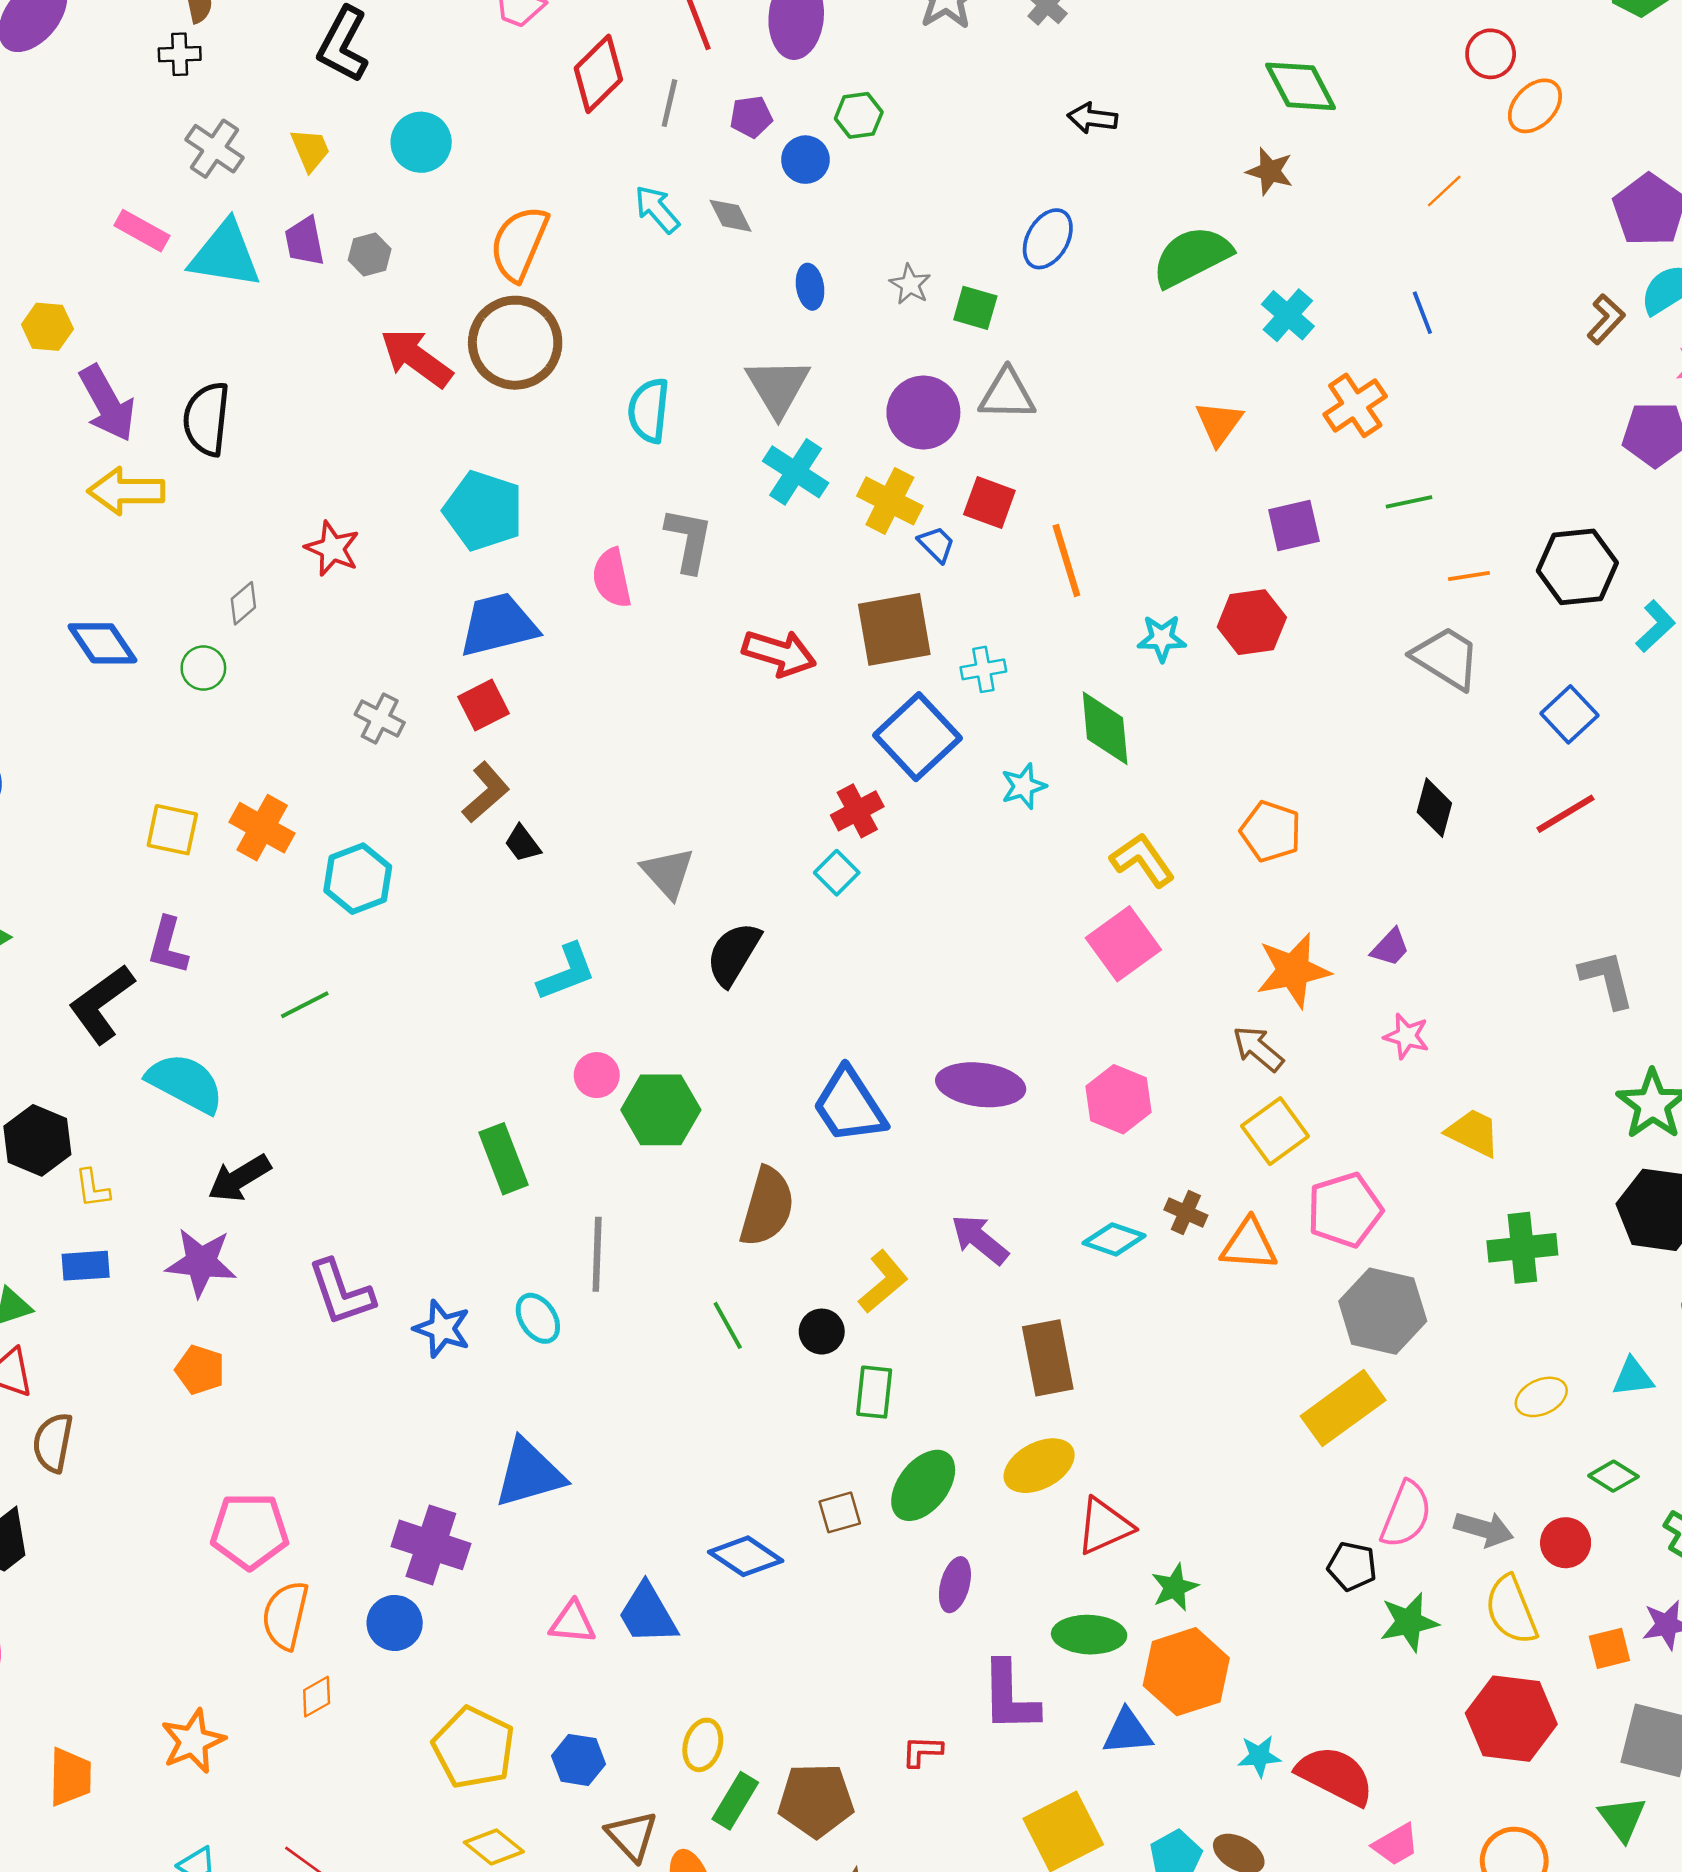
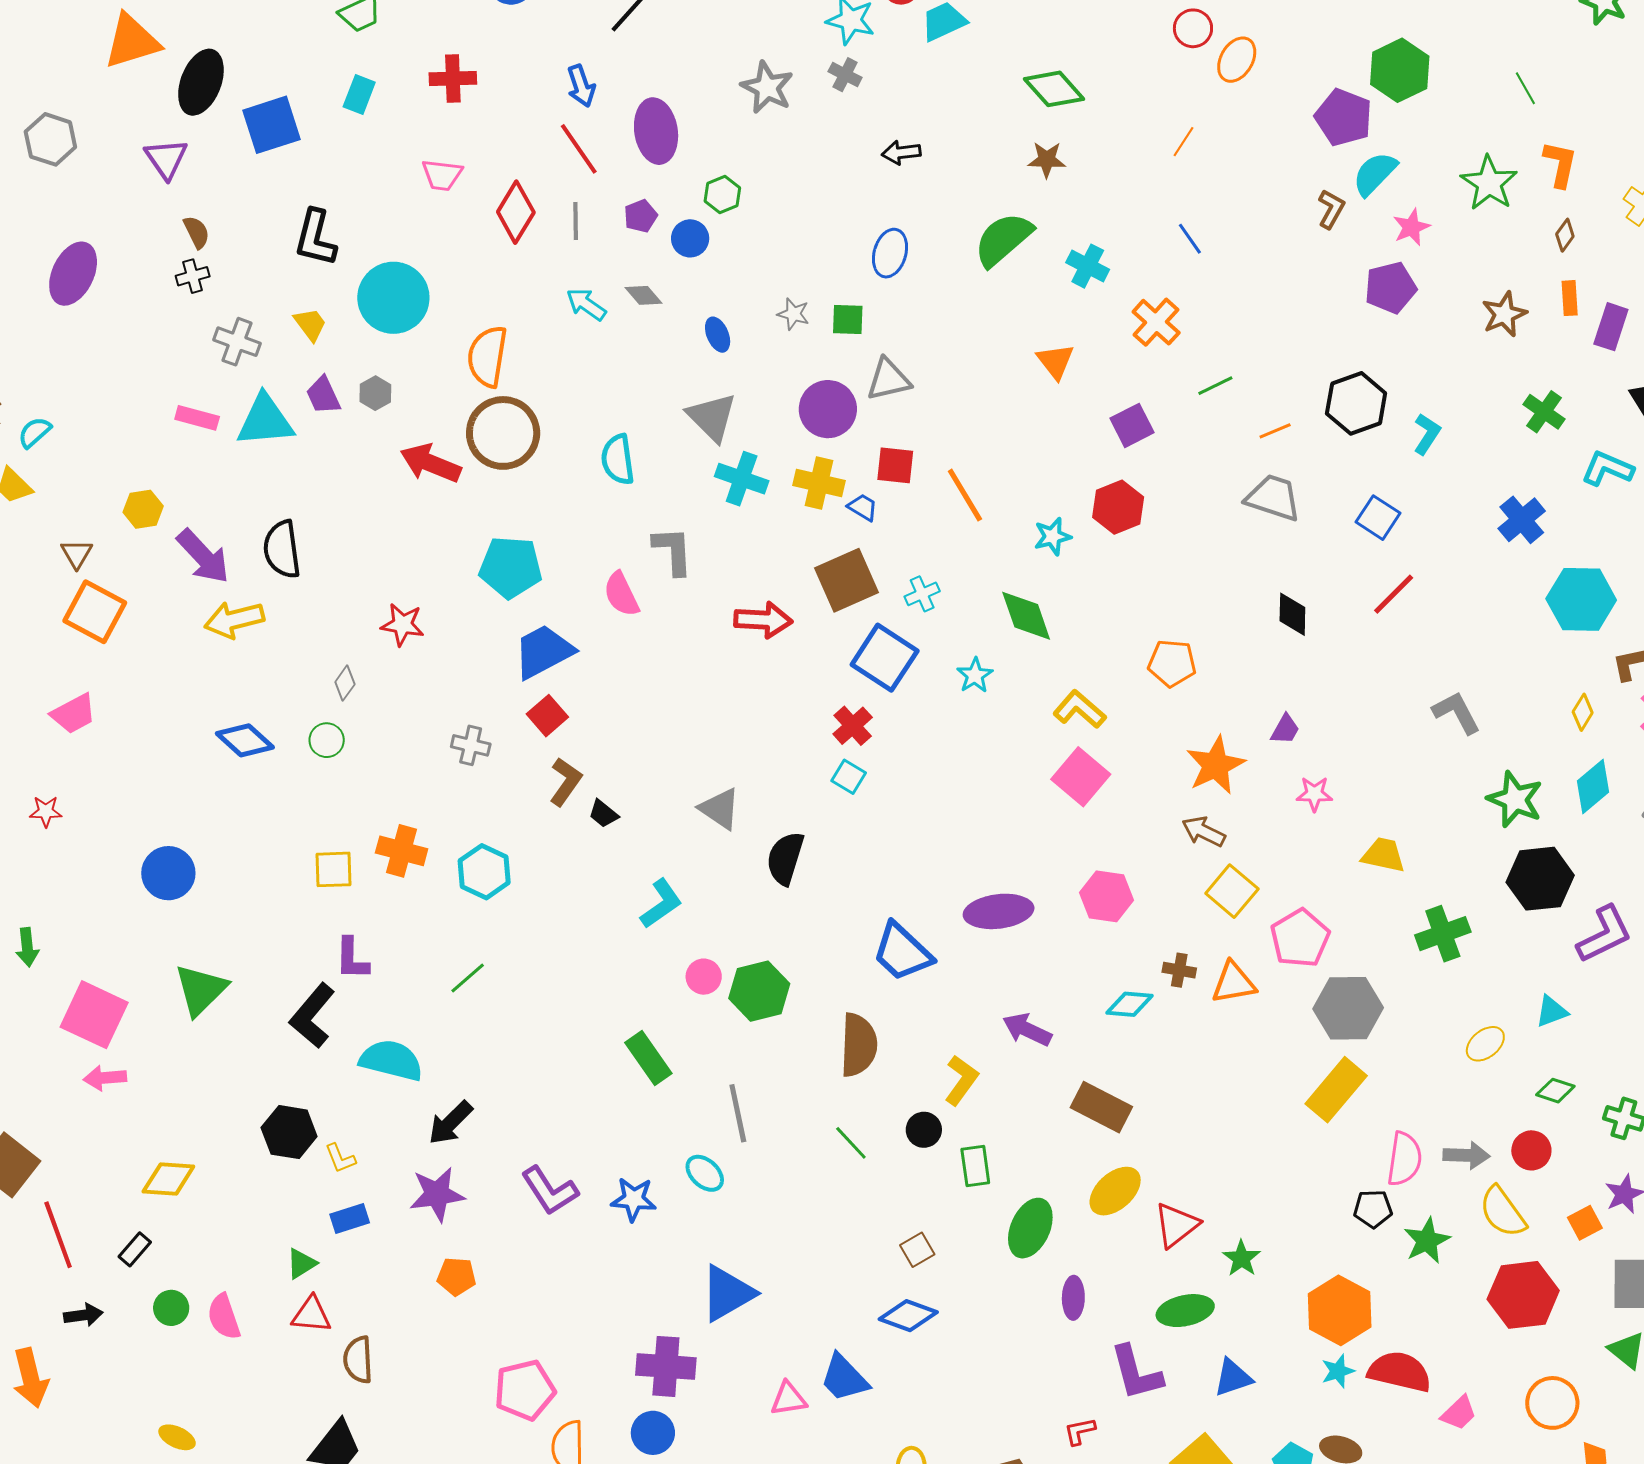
cyan circle: (421, 142) -> (393, 298), size x1.5
brown rectangle: (1048, 1358) -> (1101, 1107), turned -38
brown square: (840, 1512) -> (917, 1250), moved
orange hexagon: (1186, 1672) -> (1340, 1310), moved

